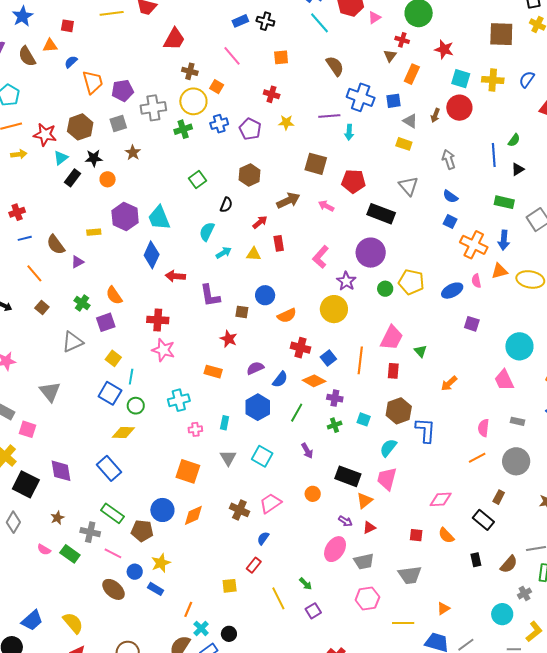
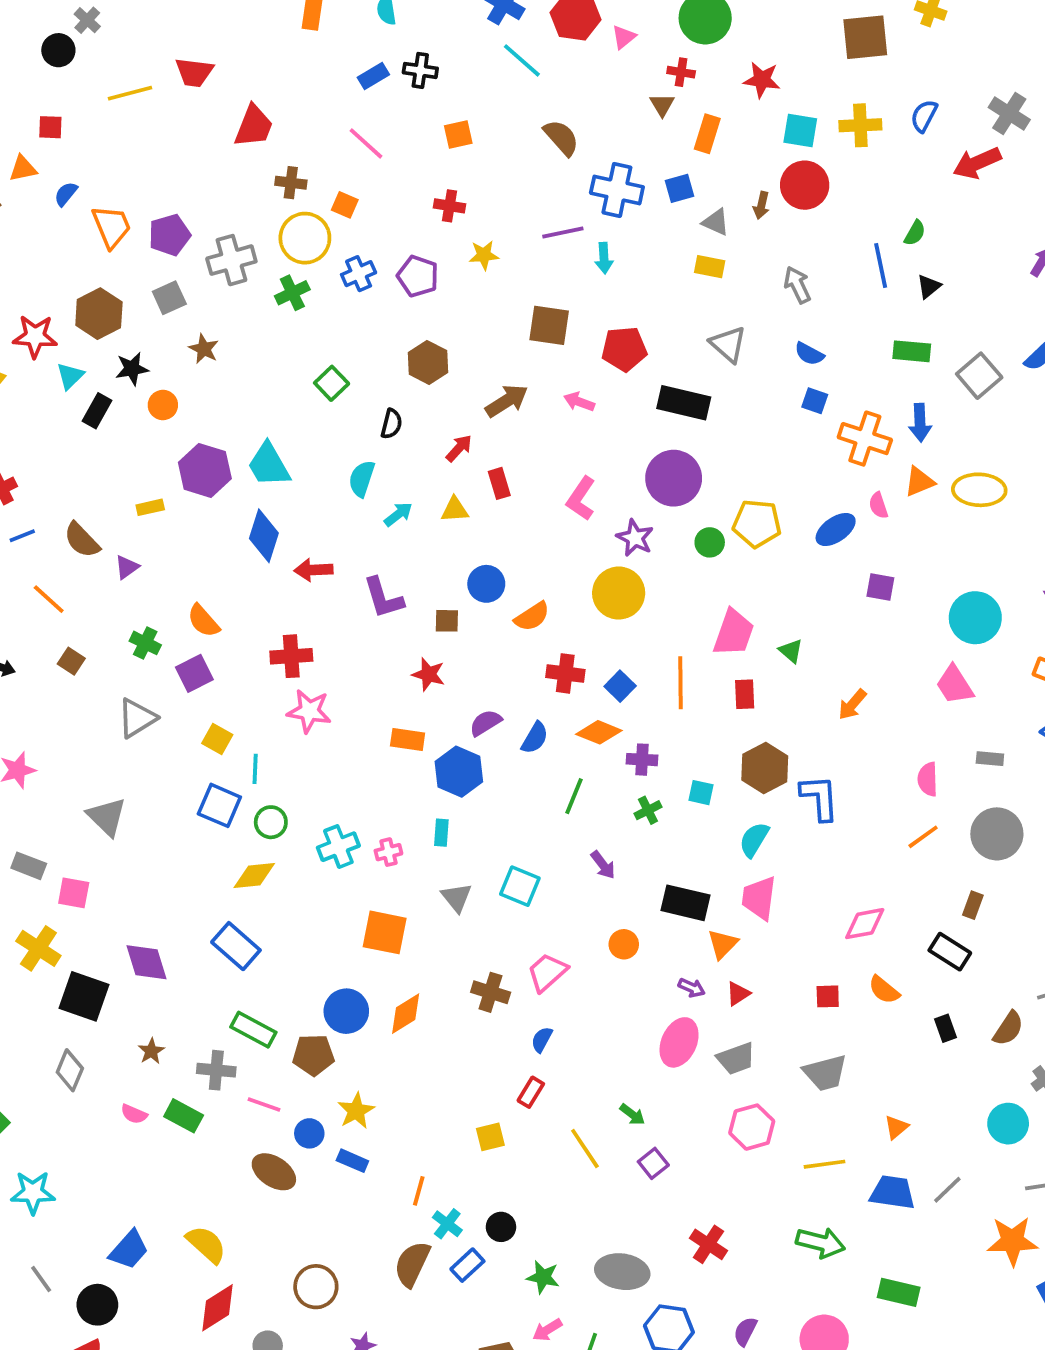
cyan cross: (179, 400) -> (338, 847), moved
blue hexagon: (258, 407) -> (459, 772), moved

